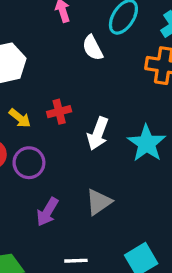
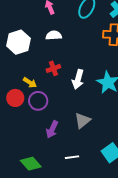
white semicircle: (93, 48) -> (54, 35), moved, turned 119
yellow arrow: (20, 118) -> (30, 83), moved

